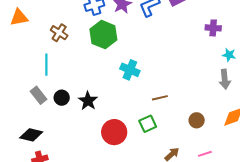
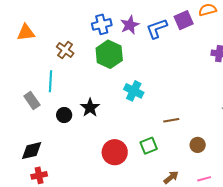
gray rectangle: (38, 95) -> (32, 101), moved
brown line: (160, 98) -> (171, 120), moved
black star: (88, 101) -> (90, 108), moved
black diamond: (31, 135) -> (32, 151), turned -30

